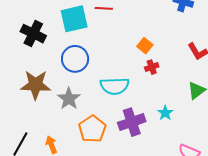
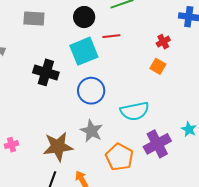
red cross: (152, 67) -> (163, 42), moved
brown star: (36, 85) -> (58, 147), moved

